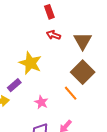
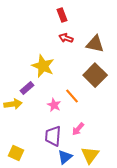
brown triangle: (83, 41) -> (95, 44), turned -48
orange line: (71, 93) -> (72, 96), moved

